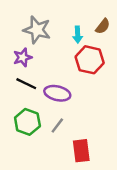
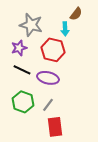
brown semicircle: (103, 26) -> (76, 14), moved
red hexagon: (90, 60) -> (53, 50), moved
red rectangle: (81, 151) -> (55, 127), moved

